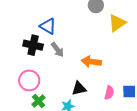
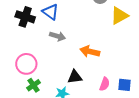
black cross: (33, 45) -> (25, 17), moved
gray arrow: (57, 50) -> (57, 36), turned -42

